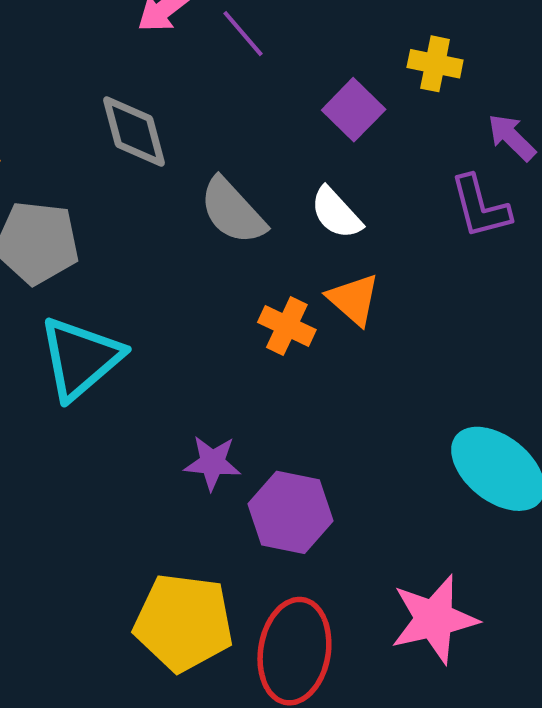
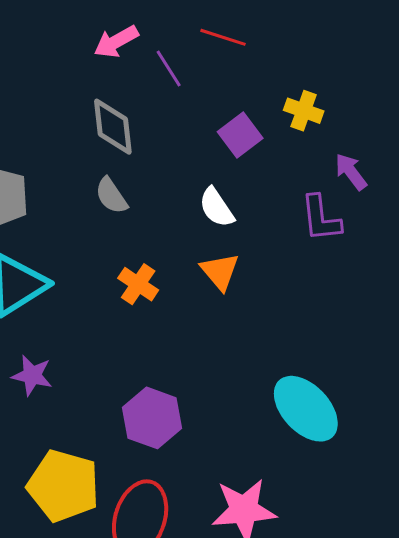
gray diamond: (134, 131) -> (113, 127), moved
gray semicircle: (233, 211) -> (111, 196), moved, size x0.7
orange cross: (287, 326) -> (138, 284), moved
purple star: (212, 463) -> (32, 375), moved

